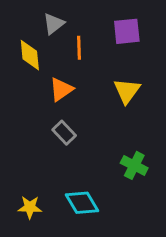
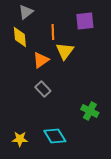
gray triangle: (54, 24) -> (26, 12), moved
yellow triangle: (127, 91) -> (65, 51), moved

